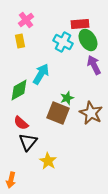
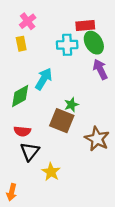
cyan cross: (63, 42) -> (67, 45), turned -30
brown star: (91, 113) -> (97, 139), moved
red semicircle: (21, 123) -> (22, 131), turned -35

